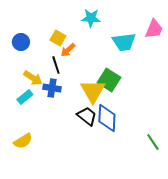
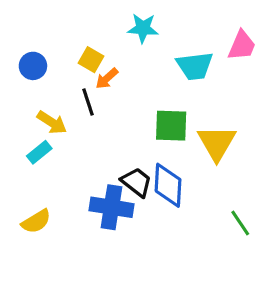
green square: (109, 80) -> (171, 126), turned -30
blue cross: (52, 88) -> (111, 207), moved, size x1.5
yellow triangle: (93, 91) -> (217, 143), moved

